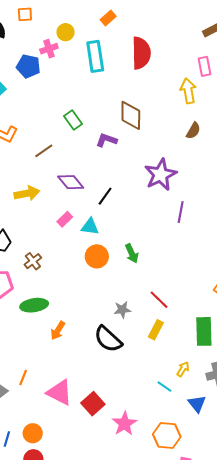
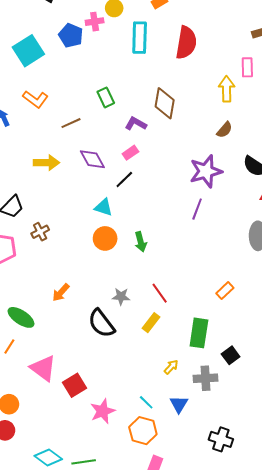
purple star: (161, 175) -> (206, 171), moved
pink rectangle: (65, 219) -> (130, 153), moved
green ellipse: (34, 305) -> (21, 317), moved, turned 32
orange arrow: (58, 331) -> (61, 293), moved
cyan line: (164, 387) -> (146, 402), moved

